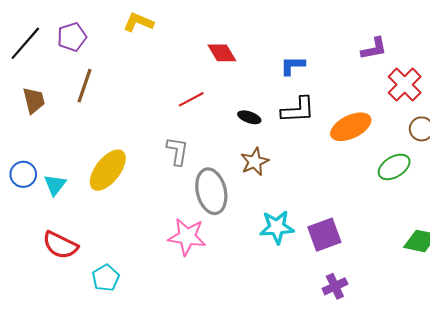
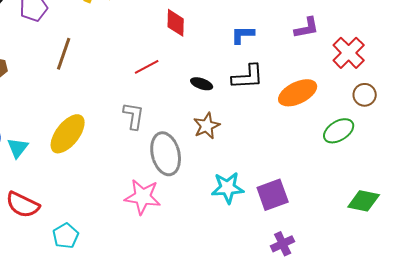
purple L-shape: (374, 49) -> (307, 28), moved
red diamond: (222, 53) -> (176, 23), turned 32
brown line: (85, 86) -> (64, 54), moved

